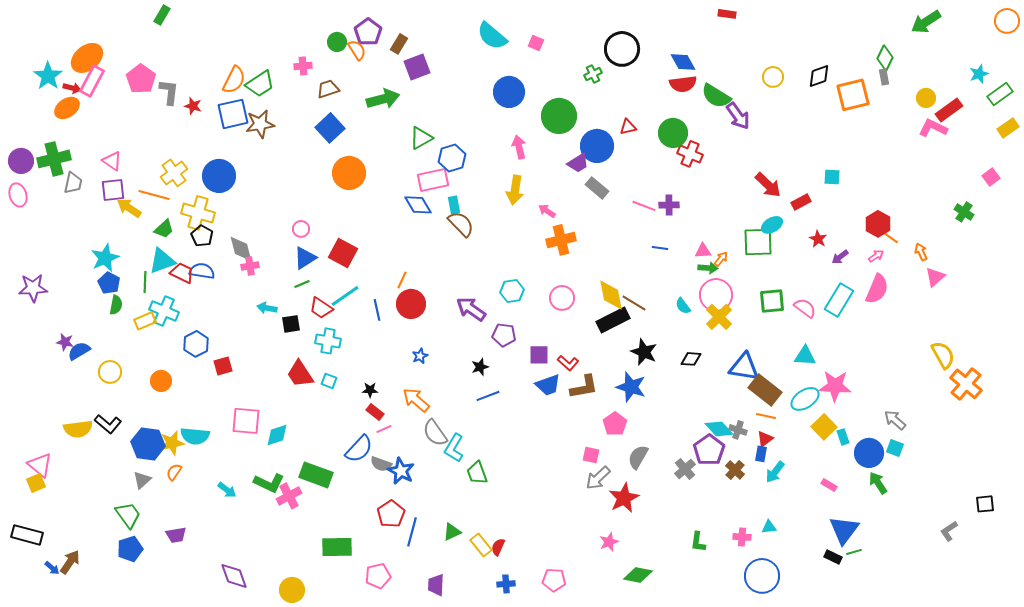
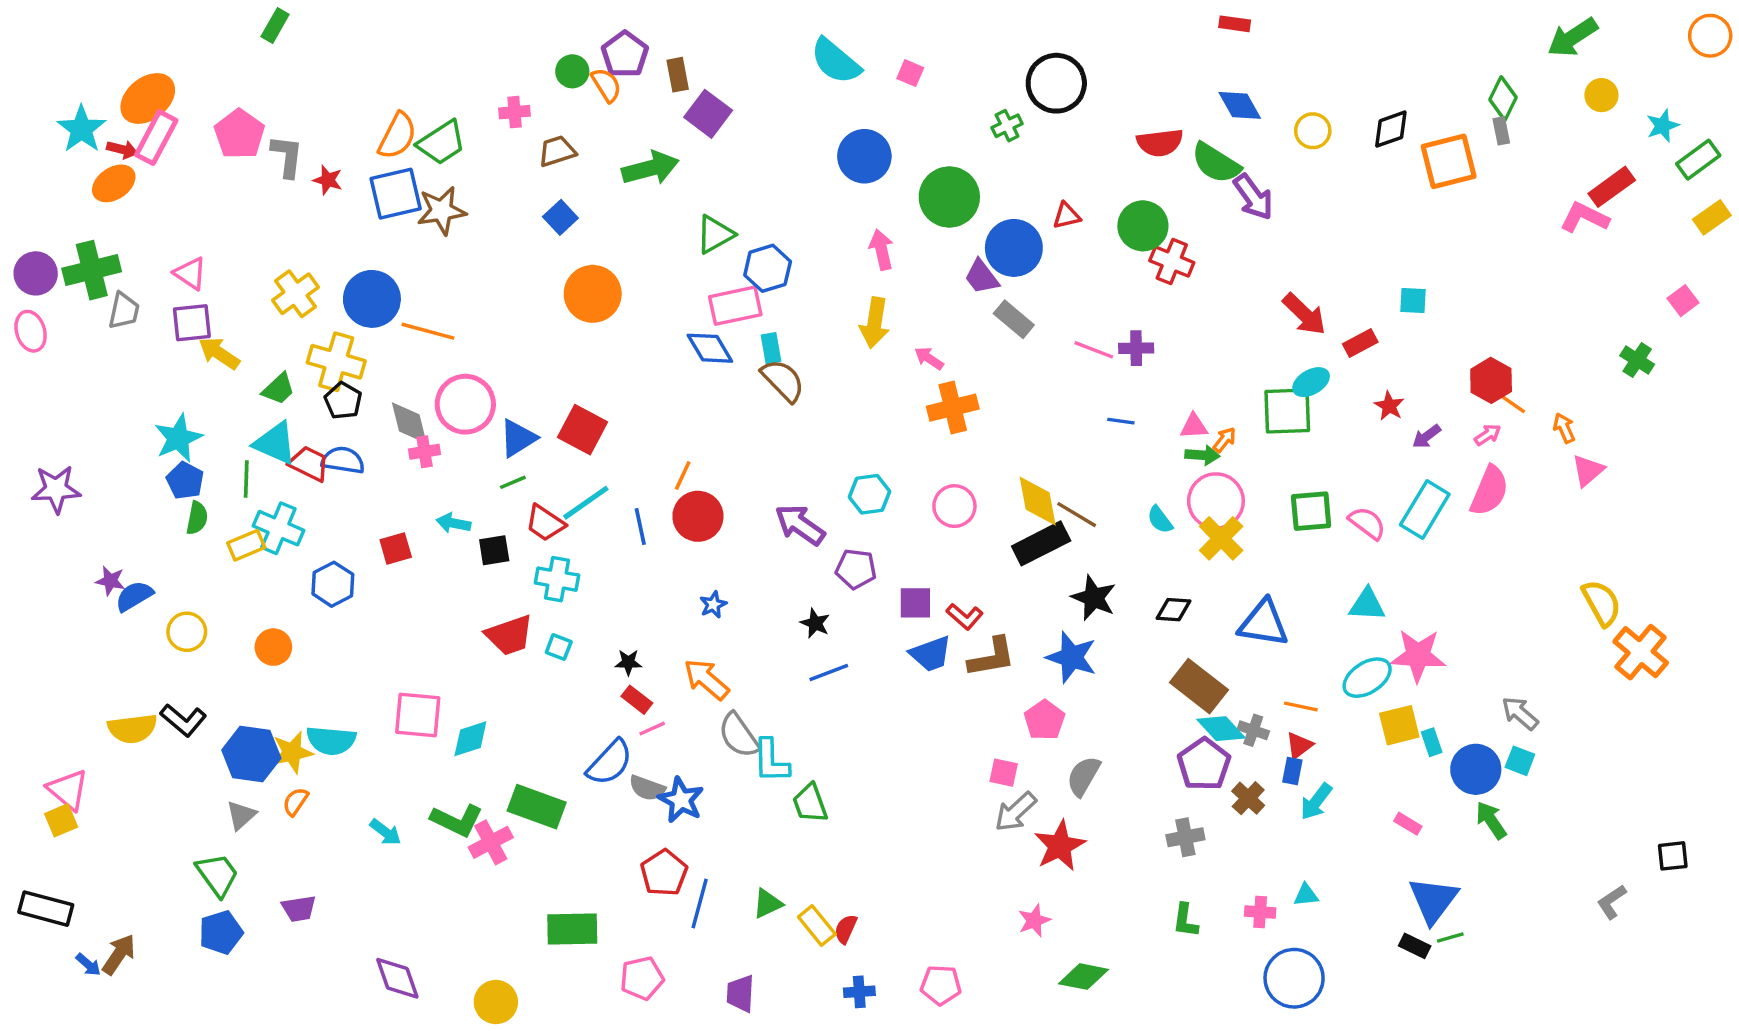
brown rectangle: (399, 44) -> (678, 75), turned -42
blue diamond: (683, 62) -> (1240, 105), moved
purple square: (417, 67) -> (708, 114), turned -32
yellow circle: (926, 98) -> (1601, 95), moved
blue square: (330, 128) -> (560, 217), size x0.7
purple trapezoid: (578, 163) -> (982, 277), turned 85
orange line: (154, 195) -> (428, 331), moved
pink circle: (301, 229) -> (465, 404), moved, size x2.0
cyan triangle: (162, 261) -> (275, 443), turned 44
red square: (223, 366) -> (396, 549), moved
black star: (480, 367) -> (815, 623), turned -30
red trapezoid: (300, 374) -> (509, 635), turned -76
brown rectangle: (765, 390) -> (1199, 686), moved
yellow square: (824, 427) -> (1399, 725), turned 30
cyan L-shape: (454, 448) -> (771, 761), turned -32
gray cross: (685, 469) -> (1185, 837), moved, turned 30

